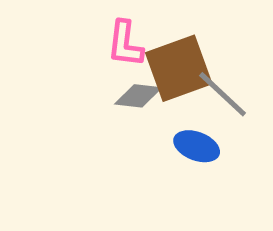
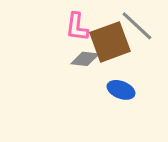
gray line: (223, 94) -> (137, 26), moved

